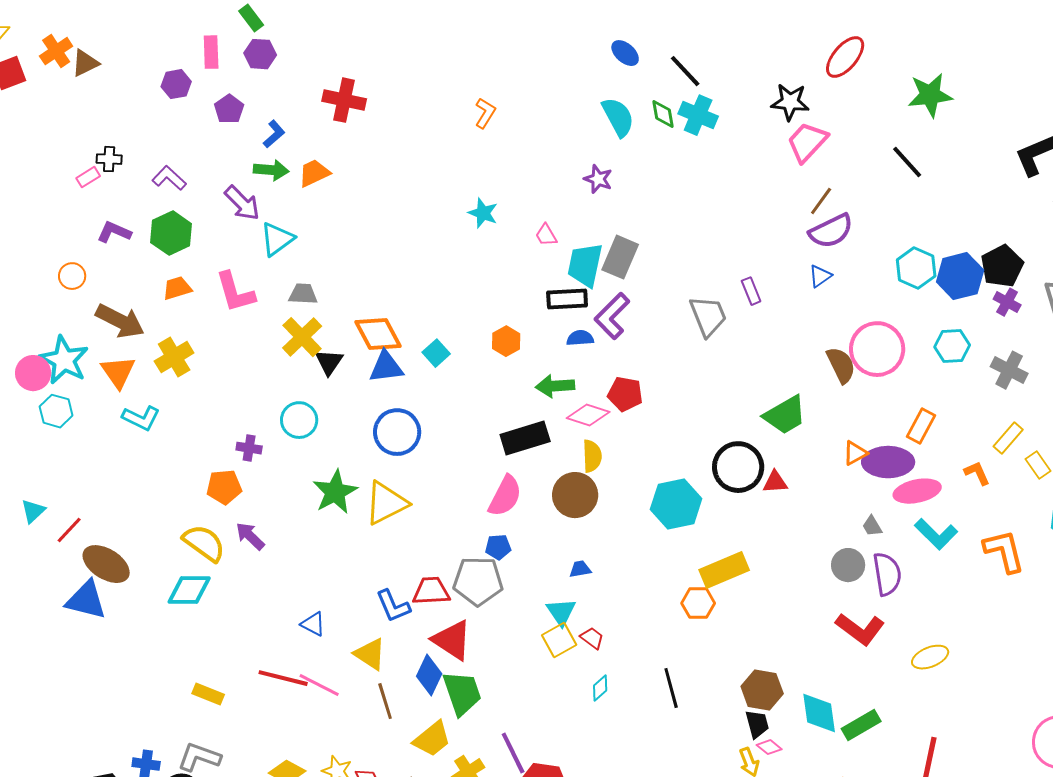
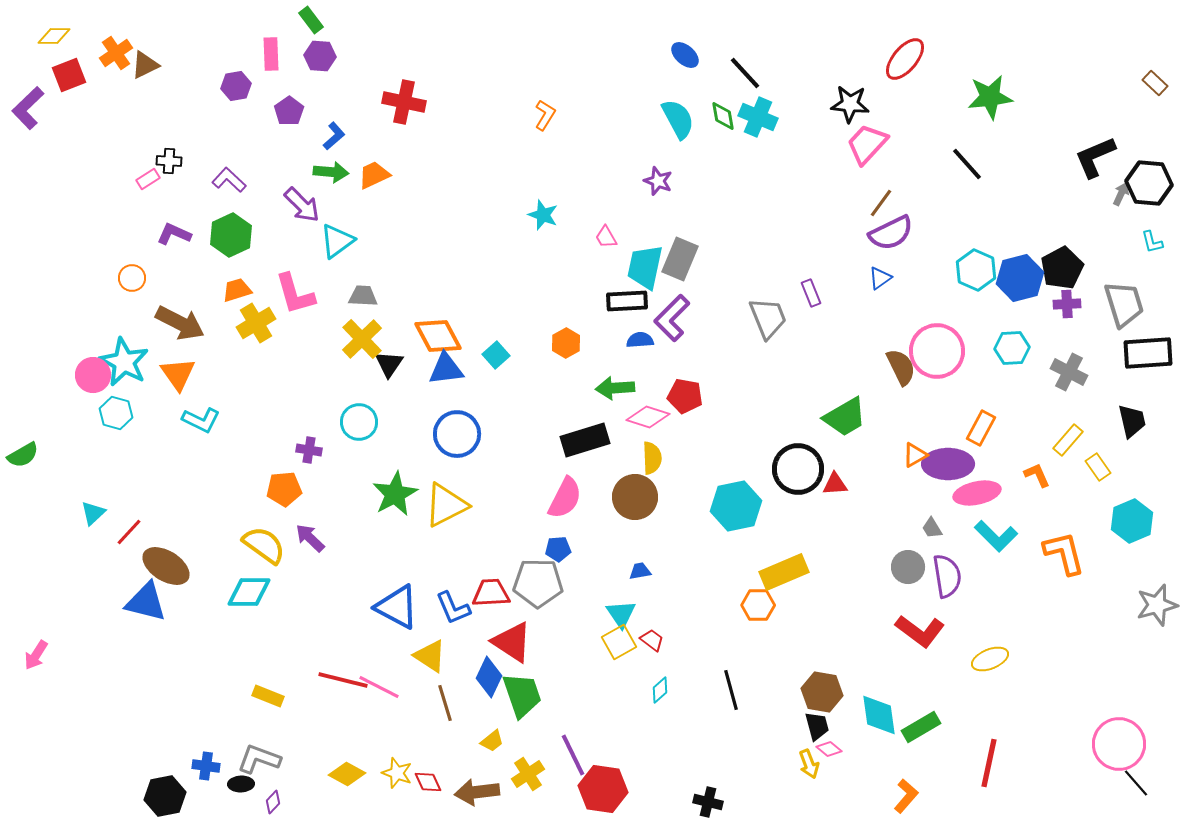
purple cross: (1007, 302) -> (1067, 304), turned -32
yellow cross: (174, 357) -> (256, 323), moved
blue triangle: (313, 624) -> (397, 607), moved, size x1.8
yellow trapezoid: (432, 739) -> (492, 741), size x0.6

